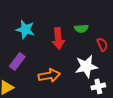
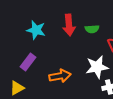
red arrow: (58, 38) -> (69, 25), moved

